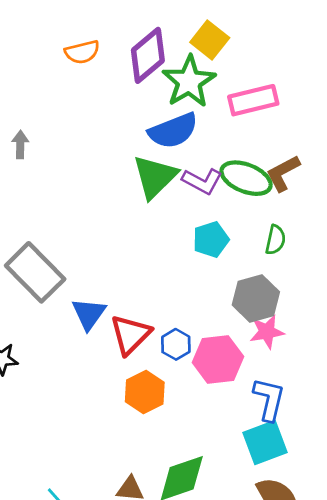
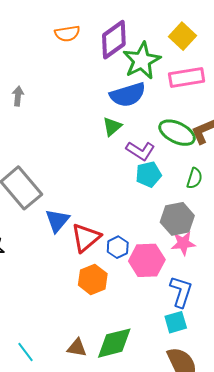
yellow square: (210, 40) -> (183, 36), moved
green triangle: (155, 177) -> (112, 127), size x0.6
purple L-shape: (202, 181) -> (140, 151), moved
cyan square: (265, 442) -> (176, 322), size x0.7

